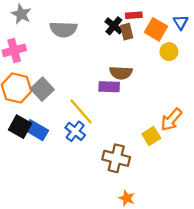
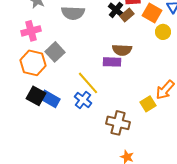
brown rectangle: (127, 32) -> (127, 15), turned 64
gray square: (42, 89) -> (55, 52), moved

